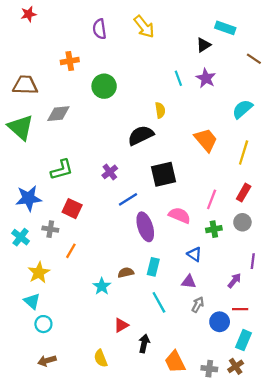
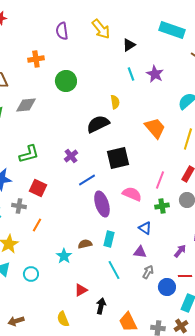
cyan rectangle: (225, 28) -> (172, 30), size x1.4
black triangle: (204, 45) -> (129, 45), moved
cyan circle: (43, 324) -> (31, 274), moved

